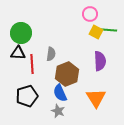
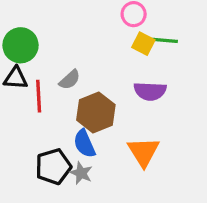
gray semicircle: (51, 54) -> (70, 80), turned 40
purple semicircle: (100, 61) -> (150, 91), turned 96
black pentagon: (27, 96) -> (53, 167), moved

